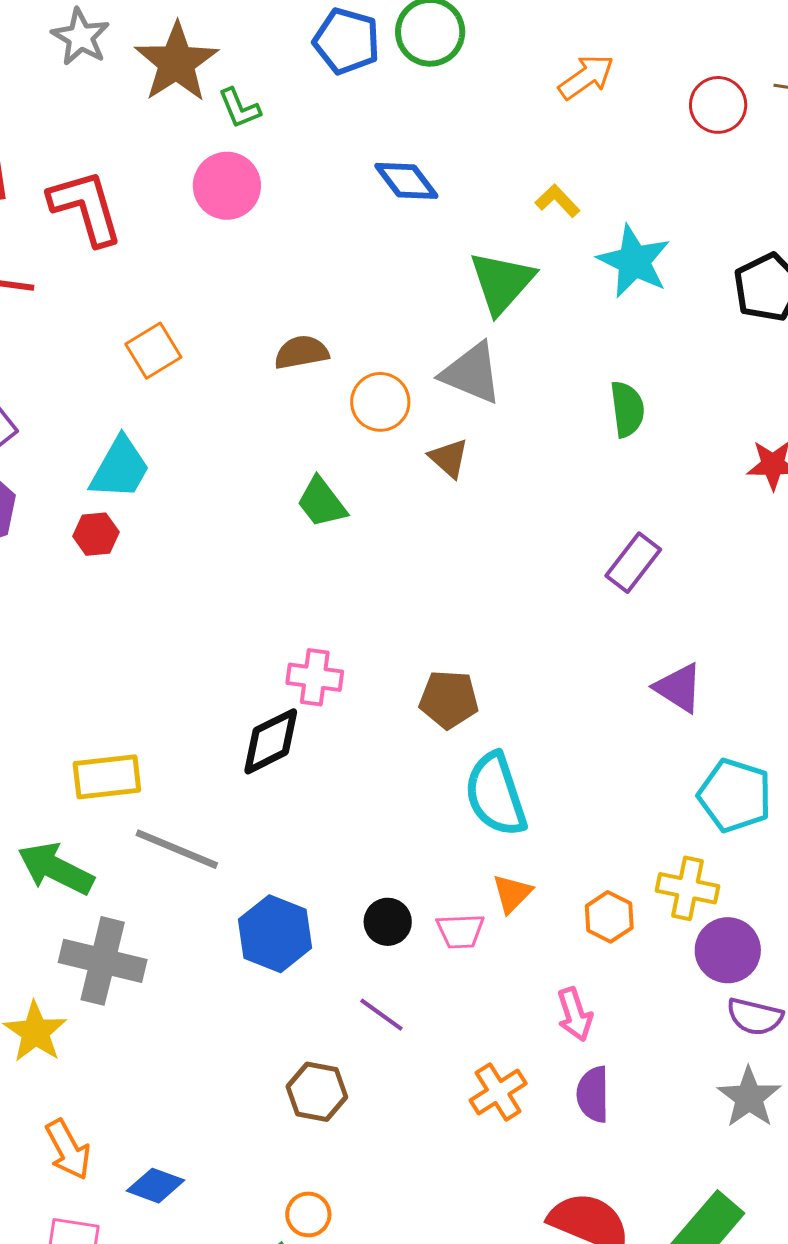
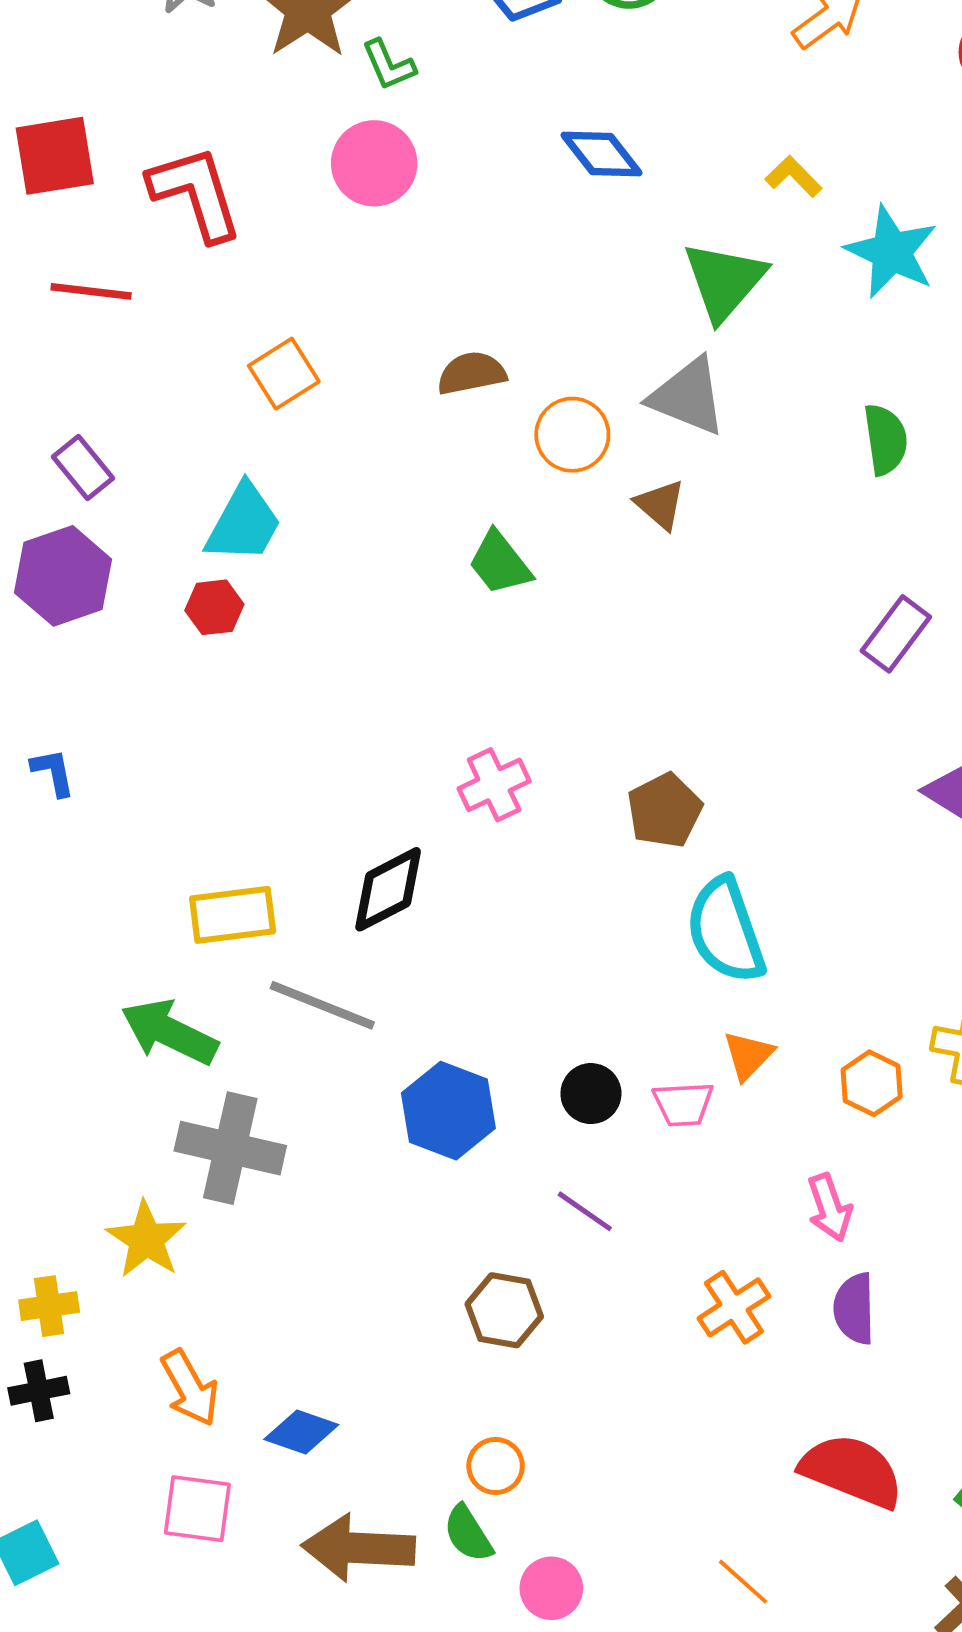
pink cross: (315, 677) -> (494, 785), turned -32
brown pentagon: (449, 699) -> (665, 810), turned -30
black diamond: (271, 741) -> (388, 889), moved

